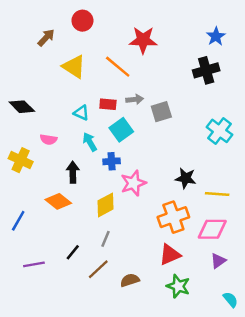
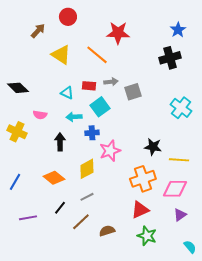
cyan arrow: (90, 142) -> (74, 117), turned -63
orange diamond: (58, 201) -> (54, 178), moved
gray line: (106, 239) -> (87, 197), turned 40

